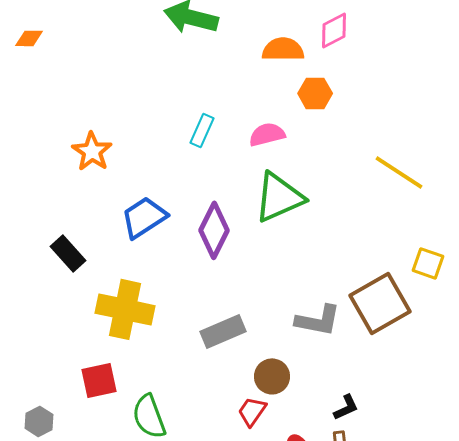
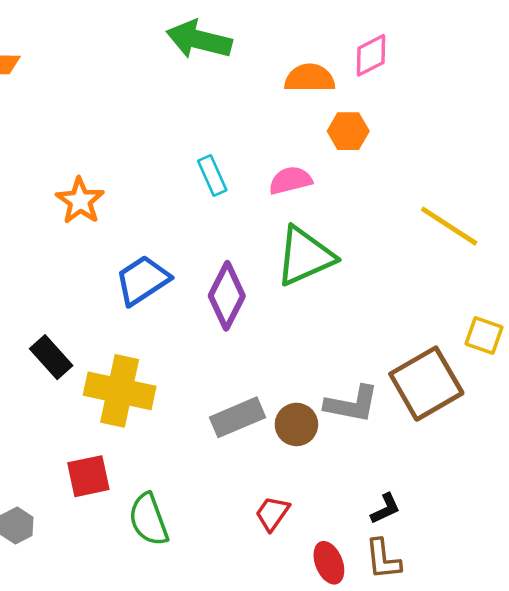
cyan rectangle: (202, 130) -> (212, 176), turned -48
black rectangle: (68, 253) -> (51, 357), moved
brown circle: (272, 376) -> (296, 424), moved

